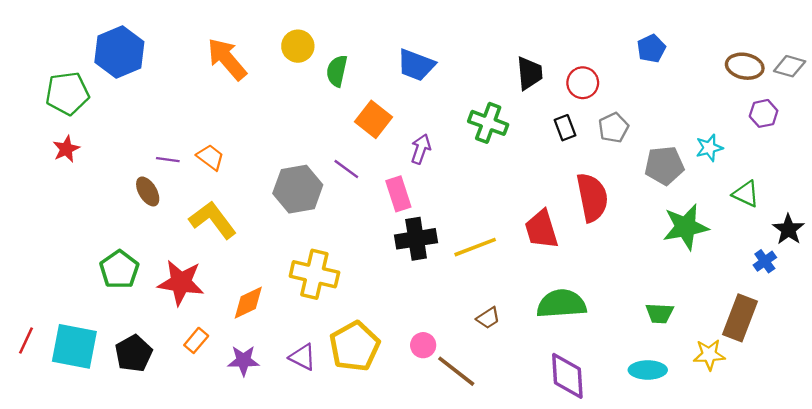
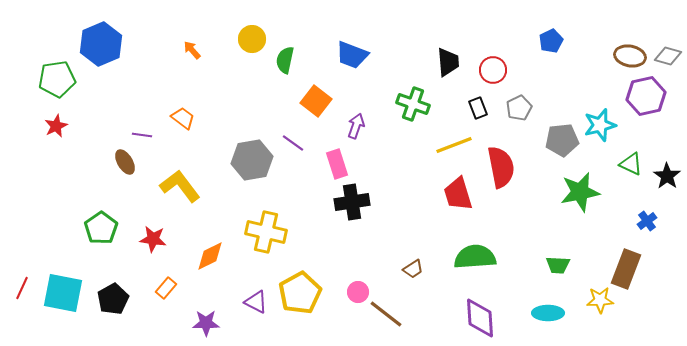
orange arrow: (227, 59) -> (192, 50), size x0.5
purple hexagon: (764, 113) -> (646, 96), size x1.6
cyan star: (709, 148) -> (600, 125), size x1.4
orange trapezoid: (210, 157) -> (183, 118), moved
black star: (788, 229) -> (667, 176), moved
yellow line: (475, 247) -> (454, 145), moved
red star: (181, 283) -> (153, 239), size x0.7
purple star: (243, 361) -> (206, 323), moved

